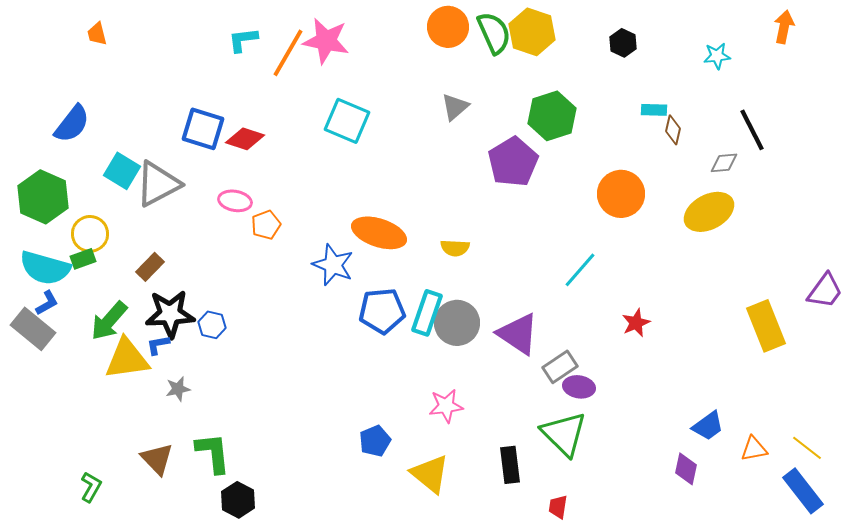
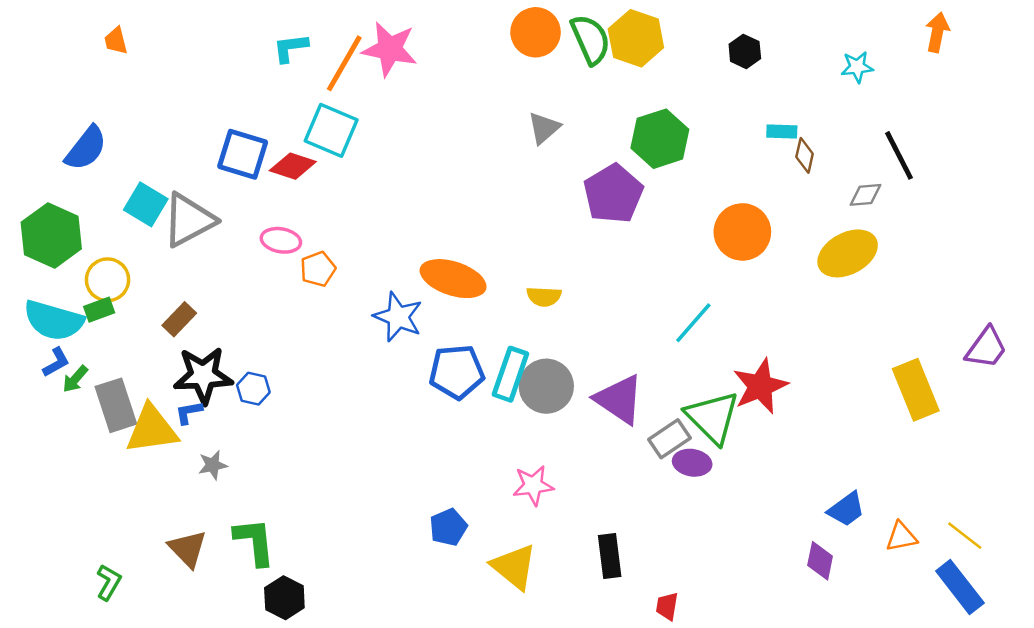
cyan square: (347, 121) -> (331, 130), moved
green arrow: (109, 321) -> (75, 379), moved, size x0.6
red star: (636, 323) -> (760, 386), size x1.6
gray rectangle: (33, 329) -> (116, 405), moved, turned 33
green triangle: (564, 434) -> (712, 417), moved

